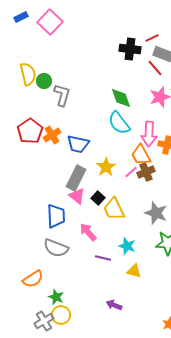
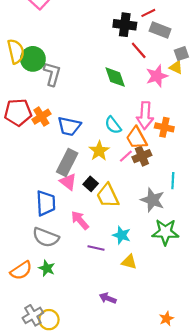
red line: (155, 68) -> (139, 50), moved
green circle: (44, 81) -> (33, 59), size x1.5
cyan semicircle: (119, 123) -> (113, 125), moved, size x0.7
red pentagon: (30, 131) -> (18, 112), turned 30
green star: (56, 297) -> (47, 268), moved
yellow circle: (61, 315) -> (49, 320), moved

